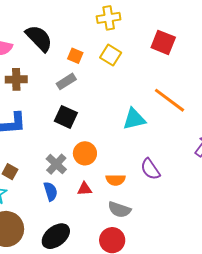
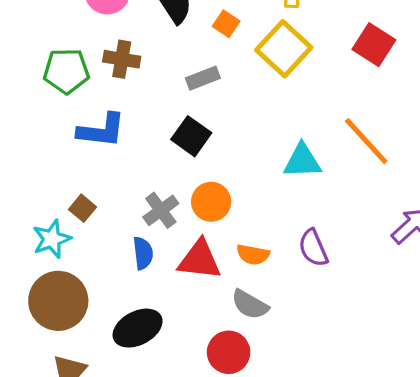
yellow square: (111, 55) -> (284, 49), size x1.5
orange square: (75, 56) -> (226, 24), moved
red triangle: (85, 189) -> (199, 260), size x1.8

